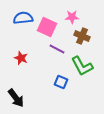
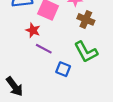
purple line: (57, 49) -> (44, 49), moved
red star: (21, 58) -> (33, 30), moved

